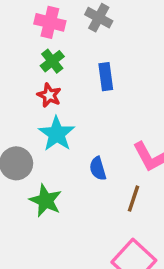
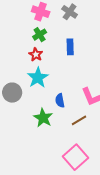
brown line: (134, 199) -> (79, 120), turned 35
green star: (46, 201) -> (43, 118), moved

